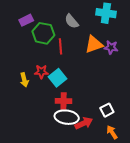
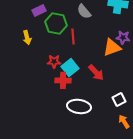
orange triangle: (94, 44) -> (112, 47), moved
yellow arrow: (24, 80) -> (27, 37), moved
red cross: (64, 101) -> (63, 80), moved
red arrow: (84, 123) -> (96, 72), moved, turned 72

